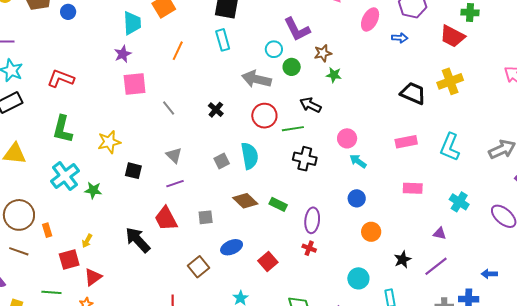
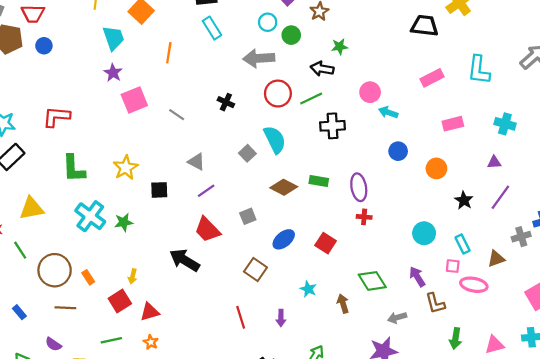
green star: (334, 75) -> (340, 47), moved
orange circle: (371, 232) -> (436, 168), moved
red triangle: (93, 277) -> (150, 312), turned 36

